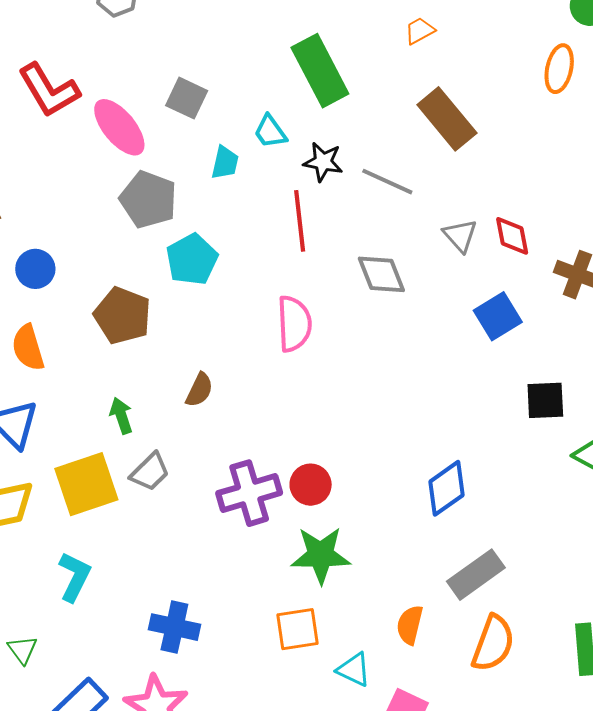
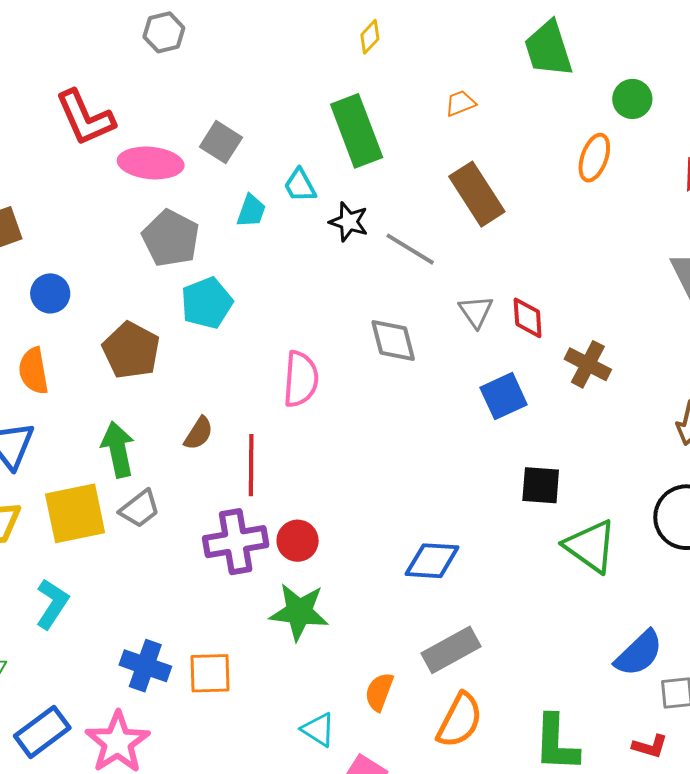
pink ellipse: (119, 127) -> (151, 163), turned -52
red line: (300, 221) -> (251, 465), moved
green arrow: (121, 416) -> (118, 449), size x1.5
blue diamond: (447, 488) -> (432, 561), turned 32
orange square: (297, 629) -> (210, 673), moved

